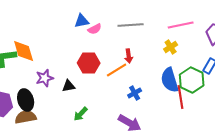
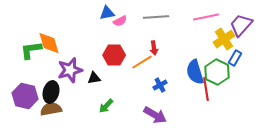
yellow cross: (171, 47) -> (224, 39), moved, size x1.5
purple star: (45, 78) -> (70, 70), size x1.4
black ellipse: (26, 100) -> (51, 92), turned 30

